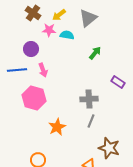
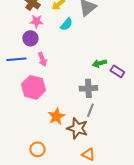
pink star: (49, 30) -> (36, 21), moved
cyan semicircle: (67, 35) -> (66, 24), turned 120
green arrow: (95, 53) -> (99, 63), moved, turned -144
brown star: (109, 148) -> (77, 128), moved

